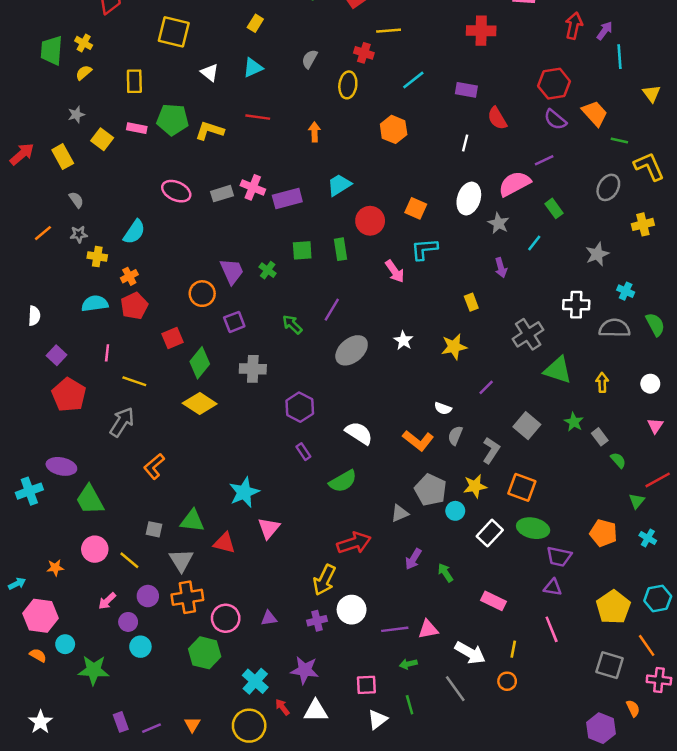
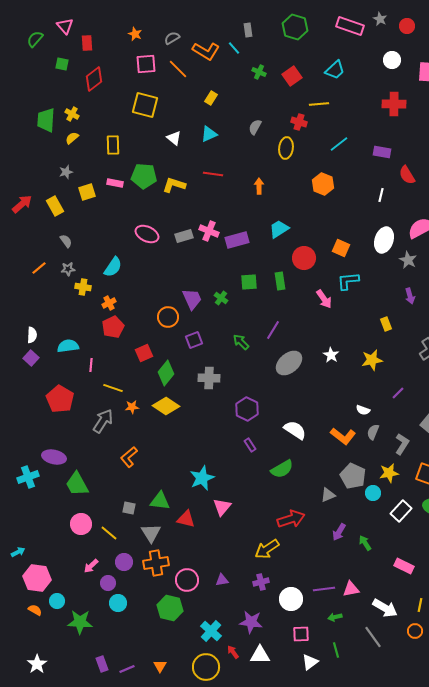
yellow square: (102, 139) -> (87, 192), turned 36
cyan semicircle: (95, 303) -> (68, 346), moved
purple square: (57, 355) -> (31, 358), moved
orange star: (55, 568) -> (132, 407), moved
yellow arrow: (324, 580) -> (267, 549), turned 30
white circle: (352, 610) -> (291, 599), moved

